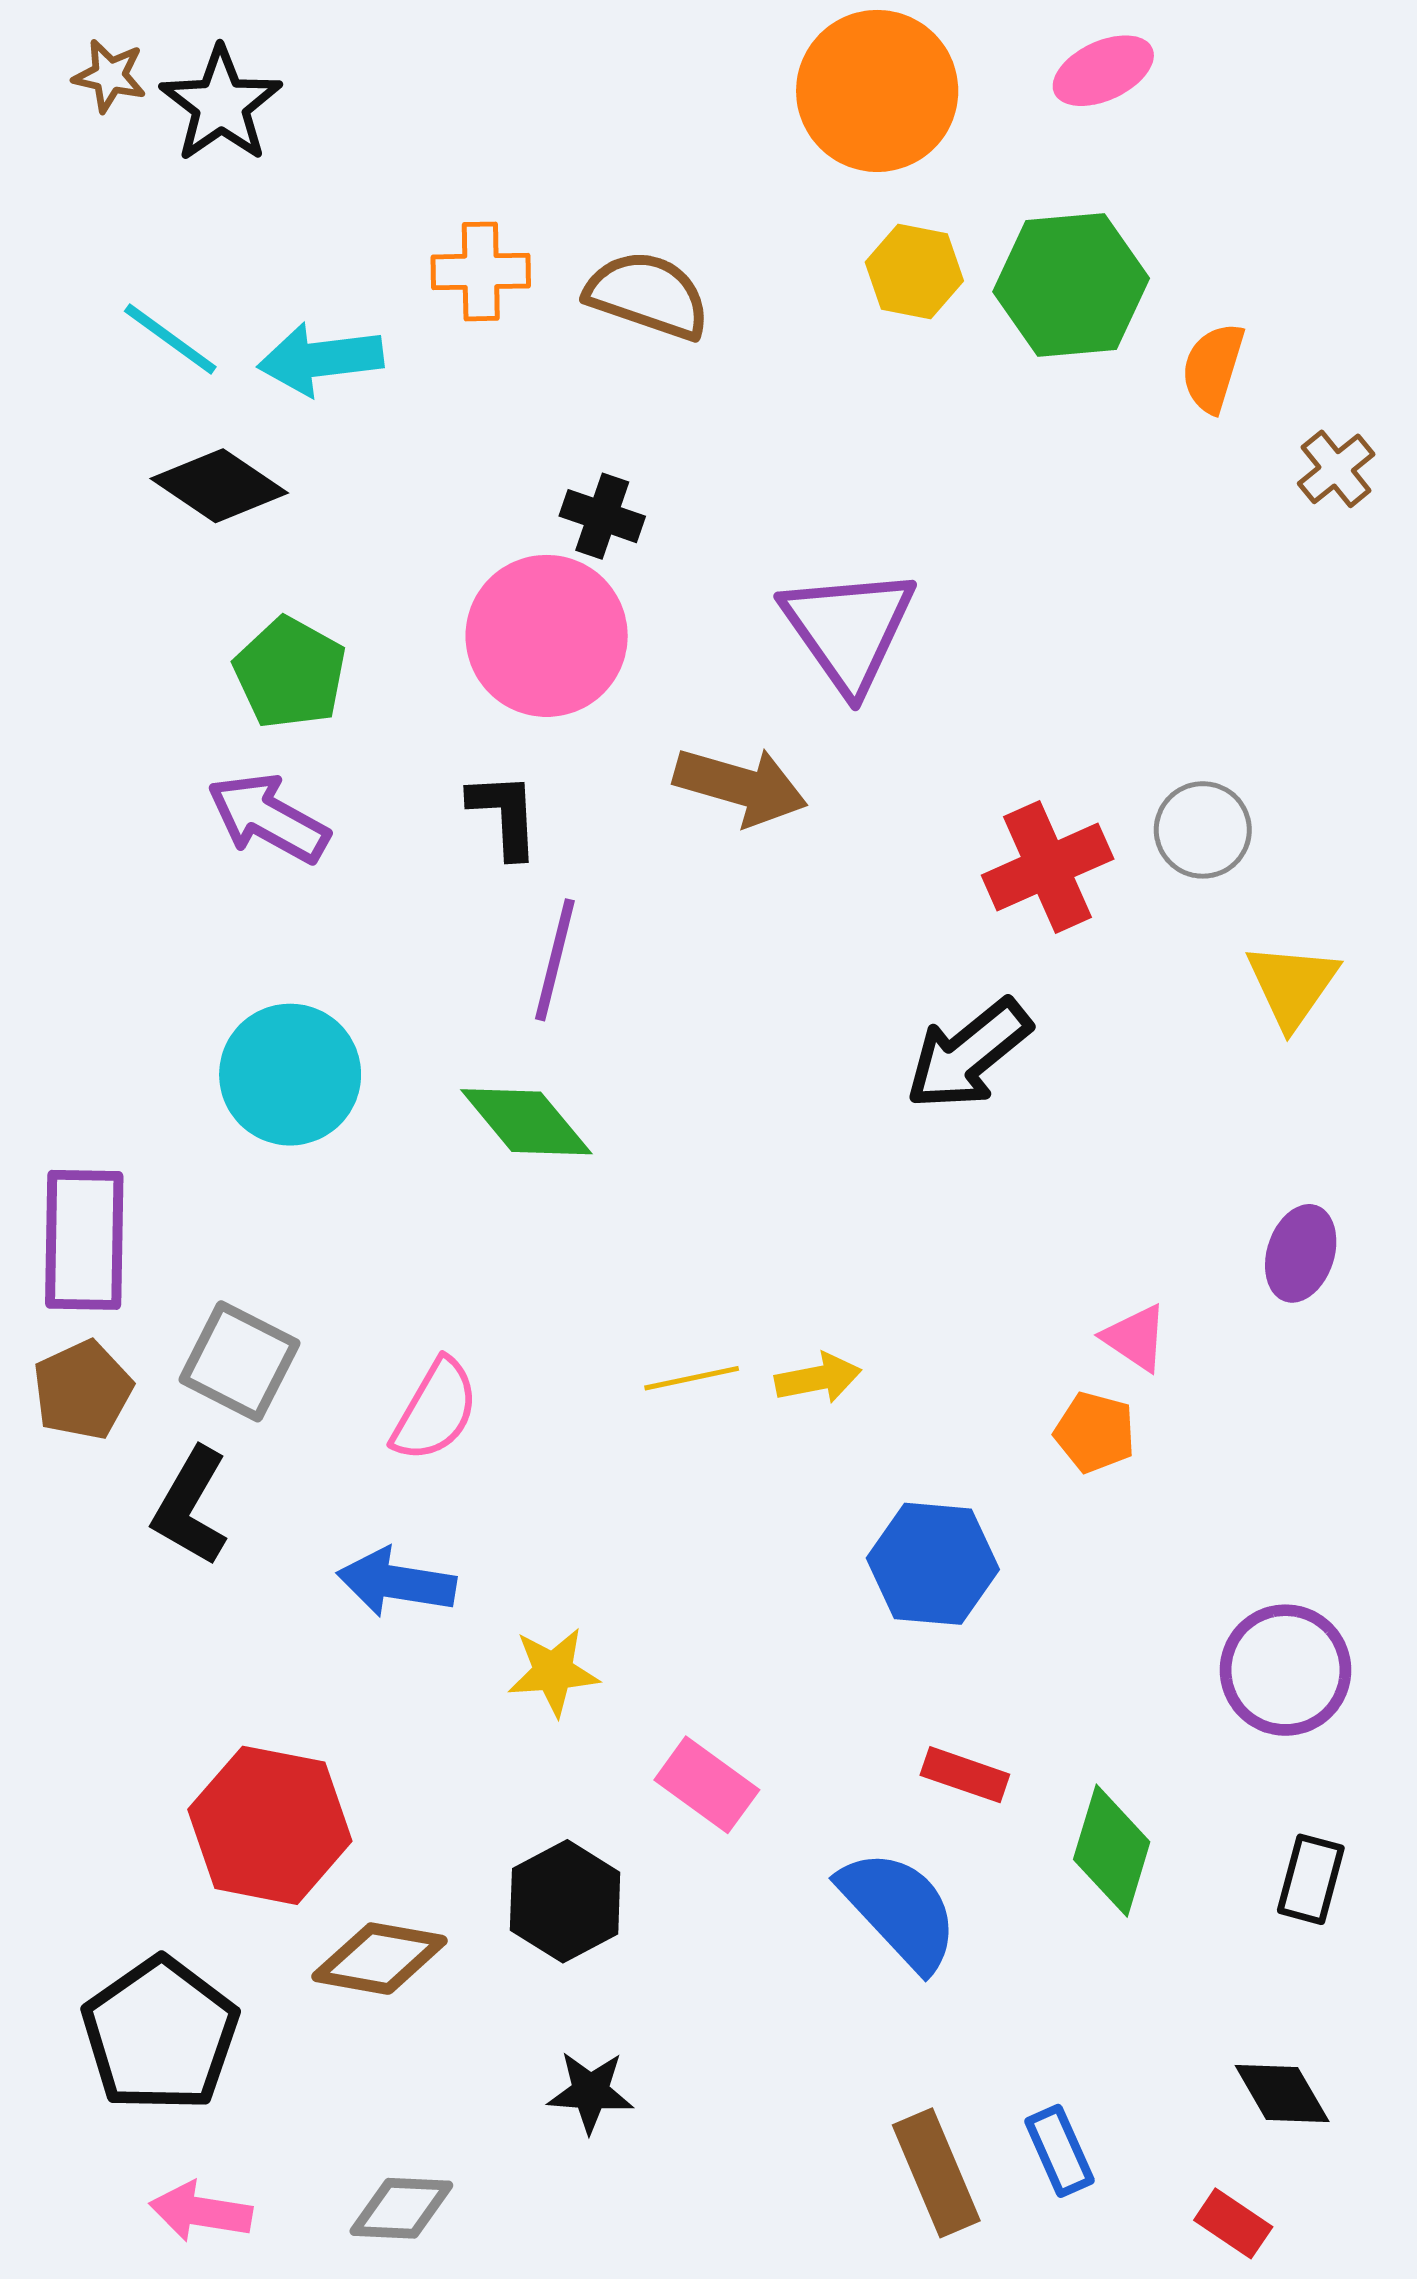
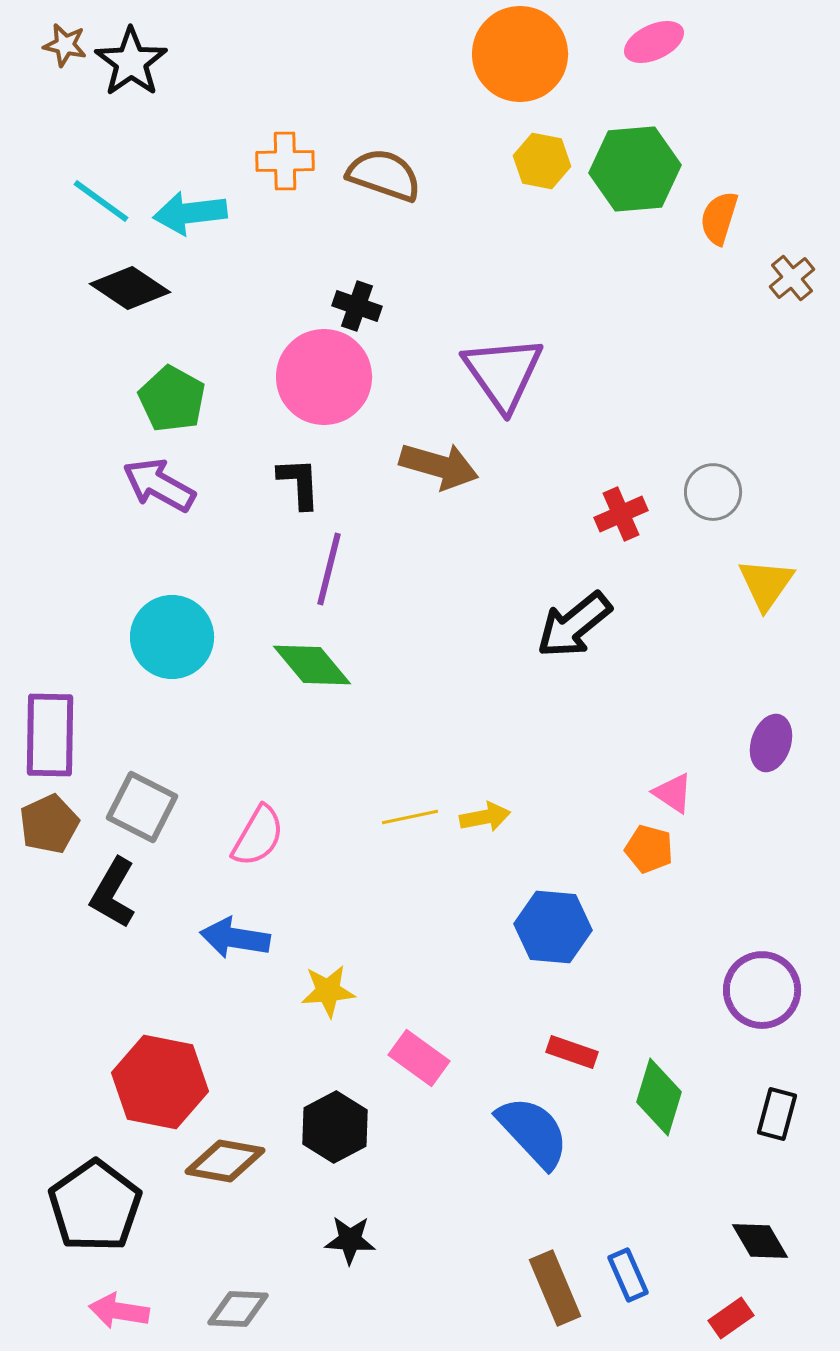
red cross: (1048, 867) -> (621, 514), size x0.7
red rectangle: (1233, 2223) -> (731, 1318), turned -69

